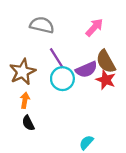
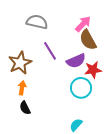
brown semicircle: (106, 62) -> (88, 40), moved
cyan circle: (62, 79) -> (81, 88), moved
red star: (106, 80) -> (93, 70), turned -30

